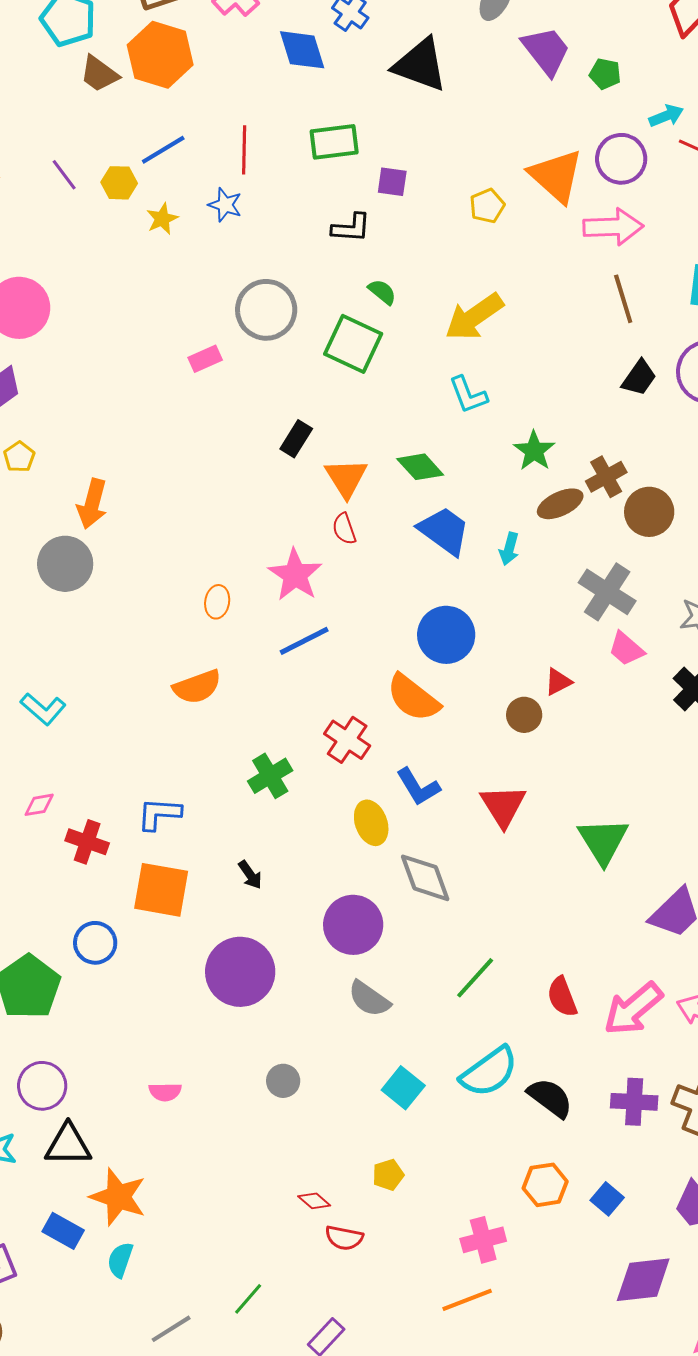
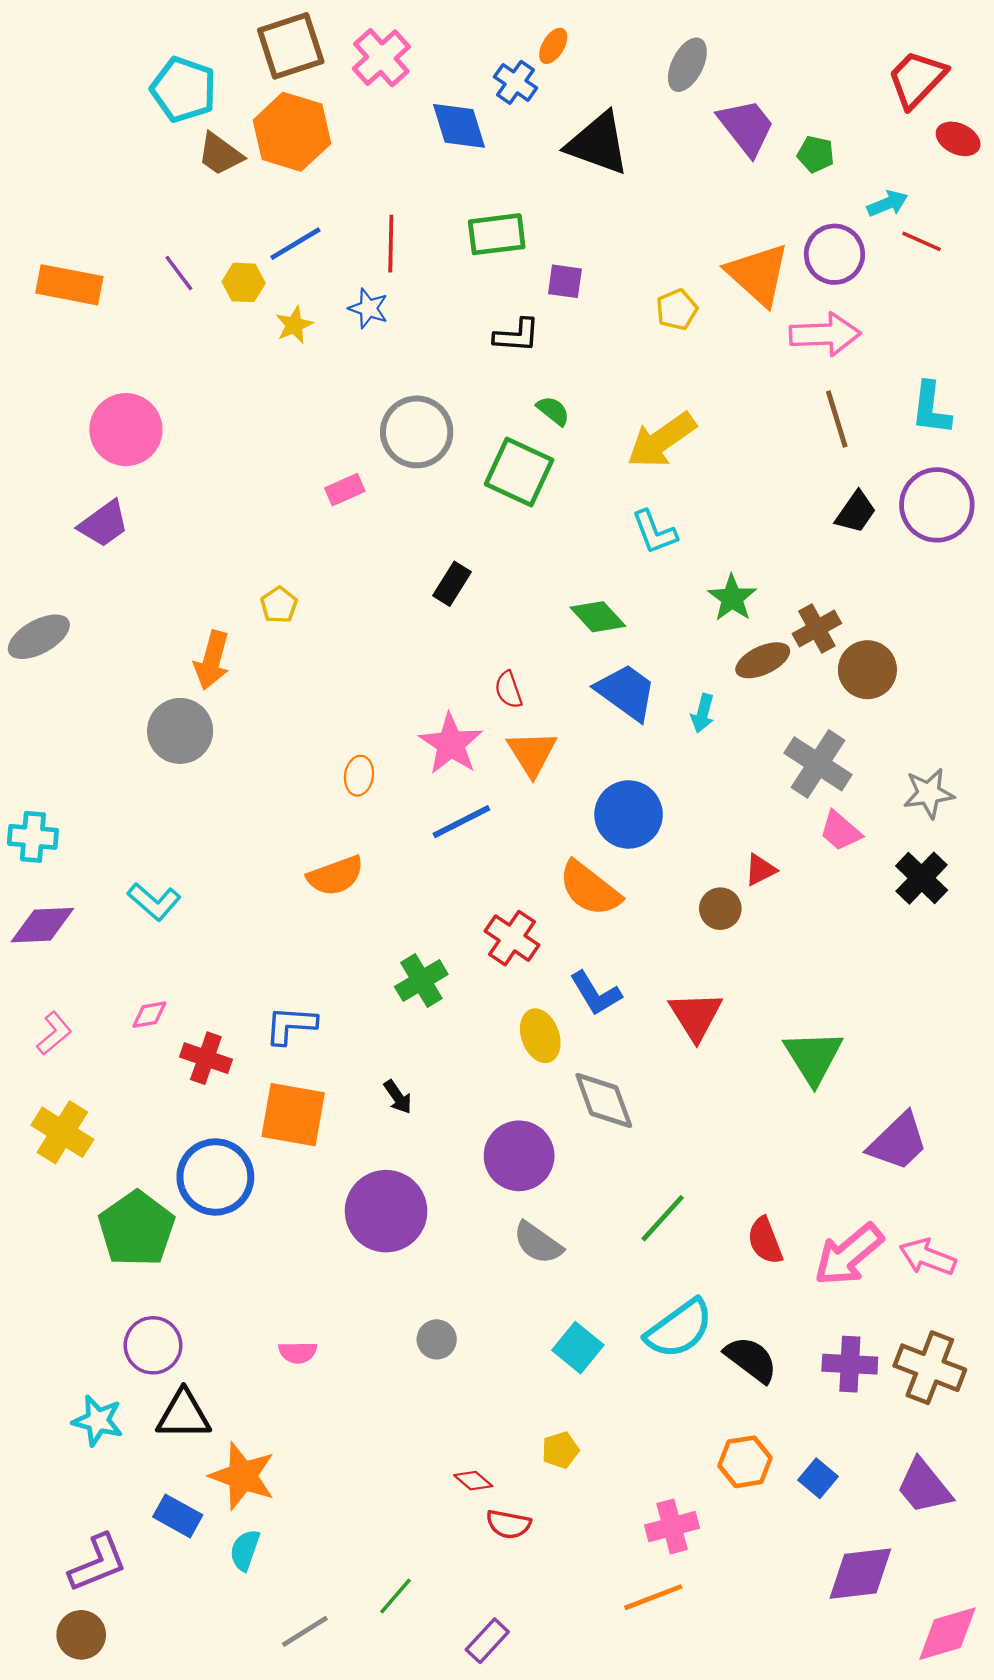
yellow pentagon: (19, 457) -> (279, 605), moved
orange triangle: (346, 478) -> (532, 753), moved
blue circle: (95, 943) -> (215, 1177), size x1.5

